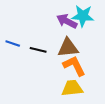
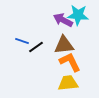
blue line: (13, 44) -> (22, 41), moved
black line: (38, 50) -> (36, 47), turned -49

